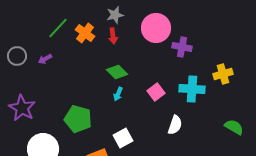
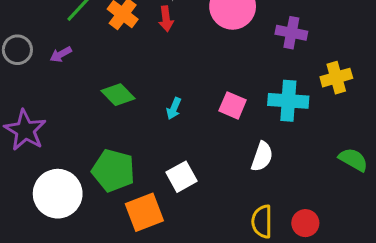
purple cross: (182, 47) -> (291, 33), moved
green diamond: (117, 72) -> (118, 95), moved
pink square: (156, 92) -> (233, 105), turned -30
green pentagon: (78, 119) -> (113, 170), moved

